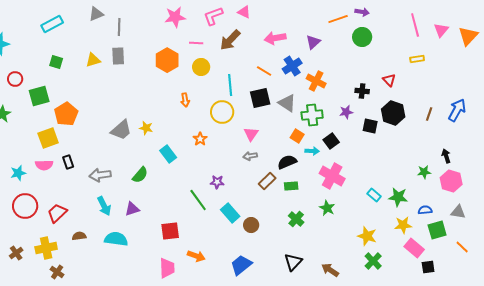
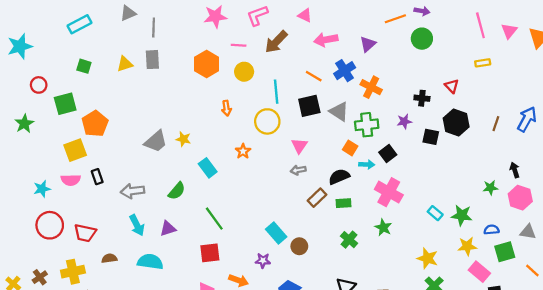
pink triangle: (244, 12) -> (305, 15), moved
purple star: (217, 182) -> (263, 261), moved
green line: (198, 200) -> (214, 219), moved
red trapezoid: (57, 213) -> (85, 233), turned -125

